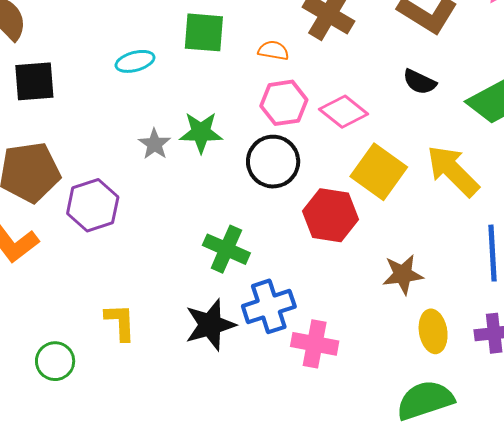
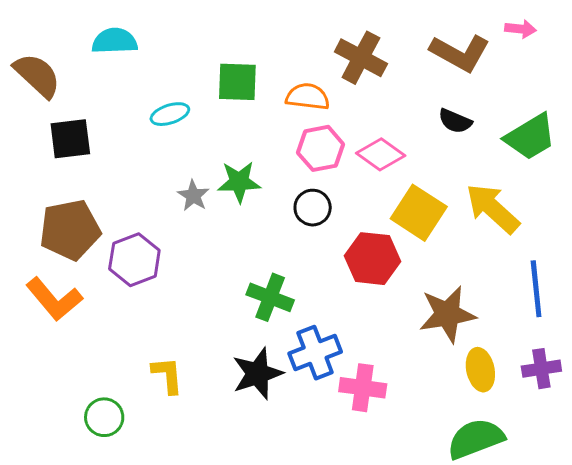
orange semicircle: (273, 51) -> (308, 97), size x1.4
black circle: (273, 162) -> (313, 208), size x0.7
brown star: (403, 274) -> (447, 314), size x1.4

